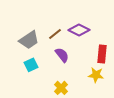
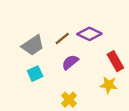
red rectangle: (102, 54) -> (115, 61), turned -36
purple semicircle: (62, 55) -> (70, 62), turned -91

